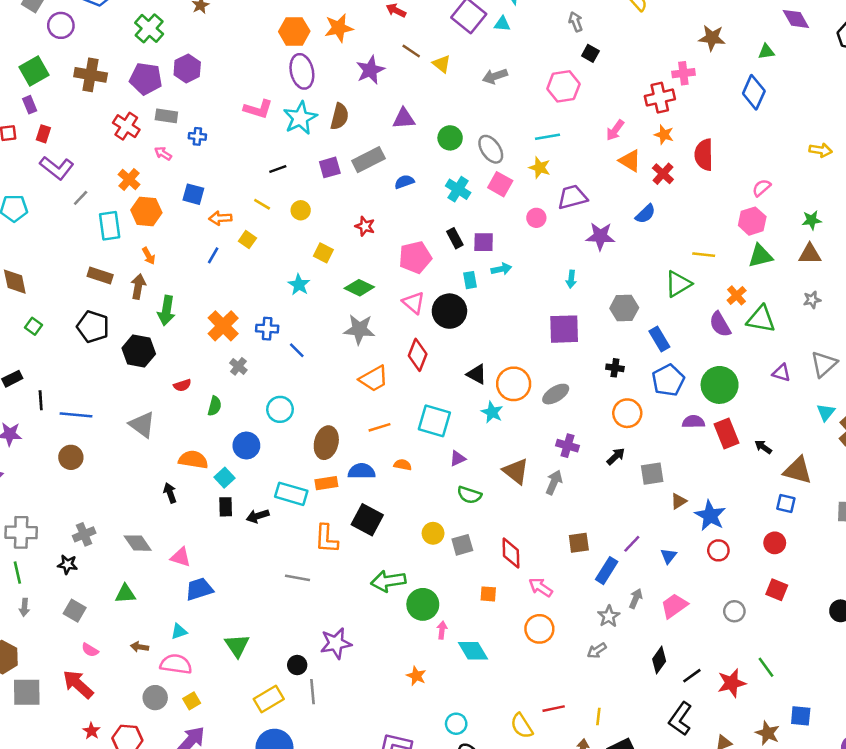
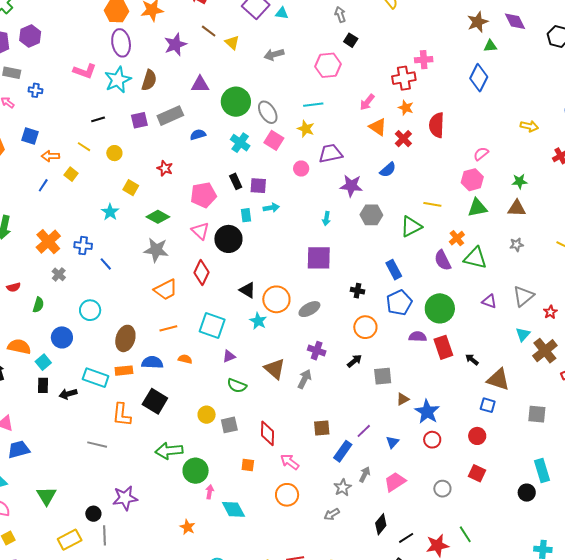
brown star: (712, 38) -> (478, 22), moved, turned -30
green circle: (450, 138) -> (236, 102), size x1.5
gray hexagon: (624, 308) -> (371, 215), moved

